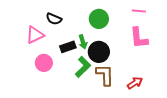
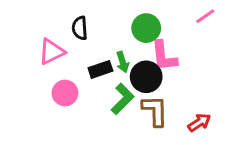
pink line: (139, 11) -> (205, 16), turned -40
black semicircle: (54, 19) -> (80, 28), turned 63
pink L-shape: (139, 38) -> (164, 56), moved

